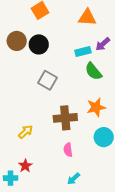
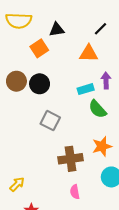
purple arrow: (103, 44) -> (106, 80), turned 133
yellow arrow: (26, 132) -> (17, 184), moved

